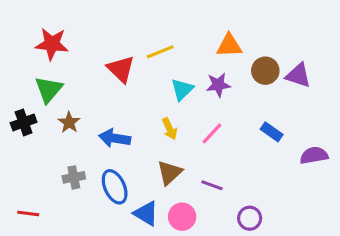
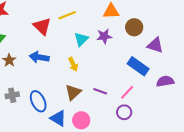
purple triangle: (298, 75) -> (155, 45), moved
blue rectangle: (272, 132) -> (138, 66), size x1.5
pink line: (212, 133) -> (127, 92), moved
blue arrow: (115, 138) -> (39, 57), moved
purple line: (212, 185) -> (100, 91), moved
purple circle: (250, 218) -> (124, 112), moved

